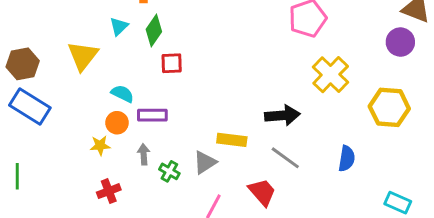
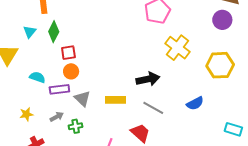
orange circle: (117, 123) -> (71, 71), moved
gray arrow: (144, 154) -> (57, 117), turned 72
blue semicircle: (347, 159) -> (195, 103), turned 60
gray triangle: (205, 162) -> (82, 99), moved, turned -36
green cross: (169, 171) -> (76, 126), turned -32

